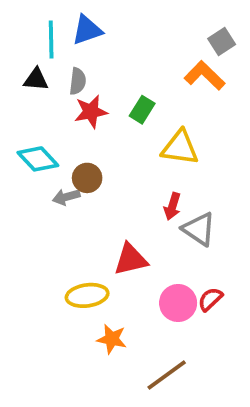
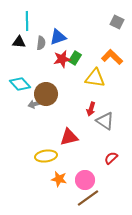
blue triangle: (87, 30) -> (58, 37), moved
gray square: (222, 41) -> (117, 22), turned -32
orange L-shape: (205, 76) -> (112, 57), moved
red star: (91, 112) -> (62, 59), moved
brown circle: (87, 178) -> (46, 94), size x1.5
pink circle: (178, 303) -> (85, 180), moved

